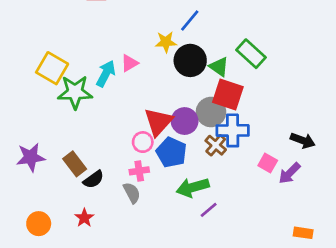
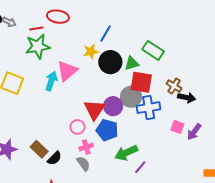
pink triangle: (129, 63) -> (67, 71), size x1.6
green triangle: (219, 67) -> (132, 63), turned -42
green star: (75, 92) -> (38, 46), moved
black arrow: (303, 140) -> (187, 97), moved
pink circle: (143, 142) -> (78, 127), moved
brown cross: (216, 145) -> (174, 86), moved

